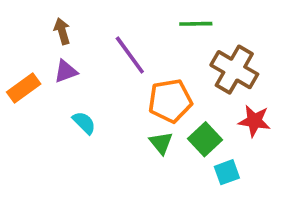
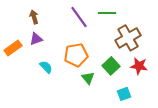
purple line: (130, 55) -> (79, 17), moved
brown cross: (234, 70) -> (128, 38), turned 30
orange pentagon: (170, 101) -> (76, 55), moved
green square: (205, 139) -> (111, 66), moved

